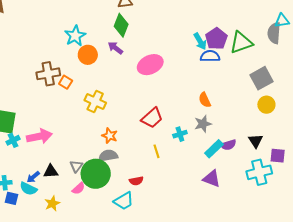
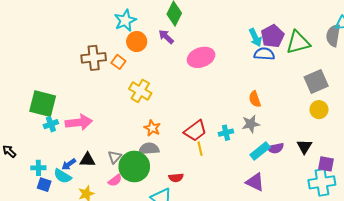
orange square: (66, 82) -> (118, 62), moved
red trapezoid: (152, 118) -> (195, 131), moved
cyan cross: (259, 172) -> (322, 182), moved

